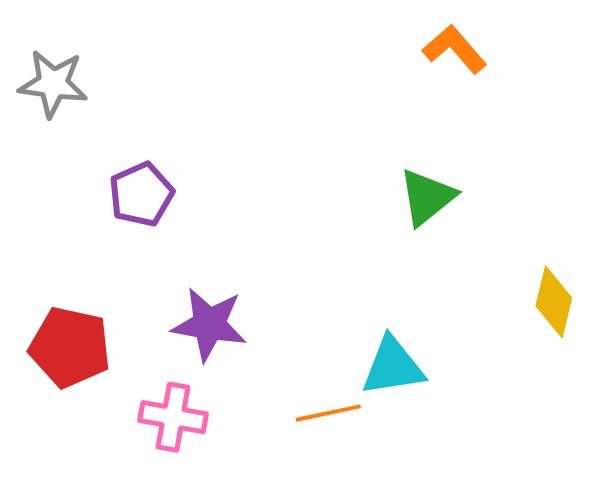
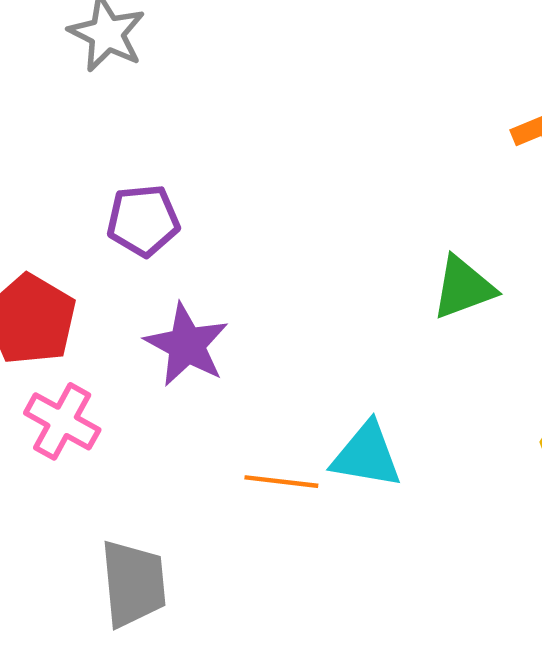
purple pentagon: (141, 194) -> (143, 220), moved
pink cross: (173, 417) -> (62, 421), moved

